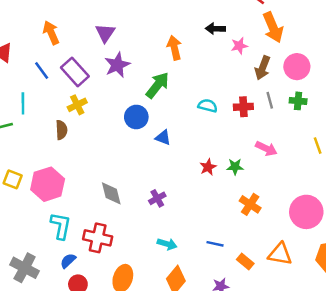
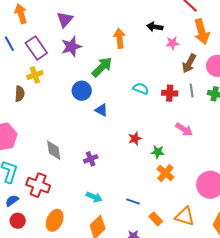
green star: (235, 167) -> (158, 152), moved

